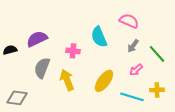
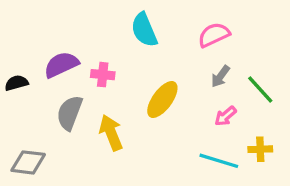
pink semicircle: (129, 21) -> (214, 35), turned -48
cyan semicircle: (99, 37) -> (144, 30), moved
pink cross: (73, 51) -> (103, 75), moved
yellow ellipse: (104, 81) -> (162, 99), moved

